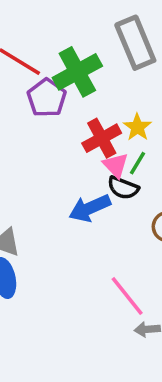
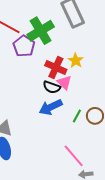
red cross: (102, 138) -> (56, 67), turned -35
green line: (137, 163) -> (77, 116), moved
black semicircle: (123, 188) -> (52, 87), moved

